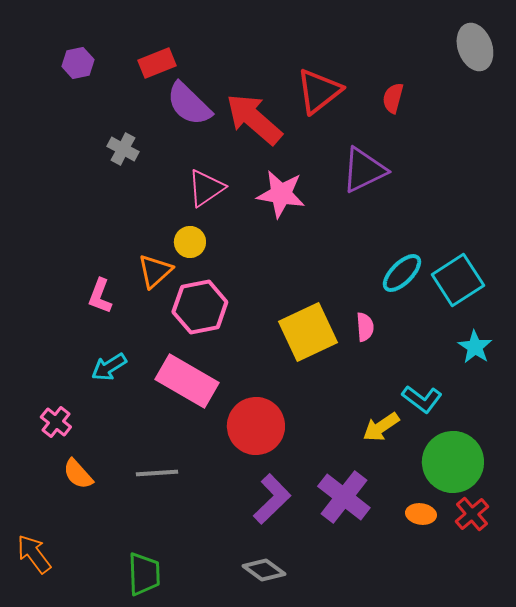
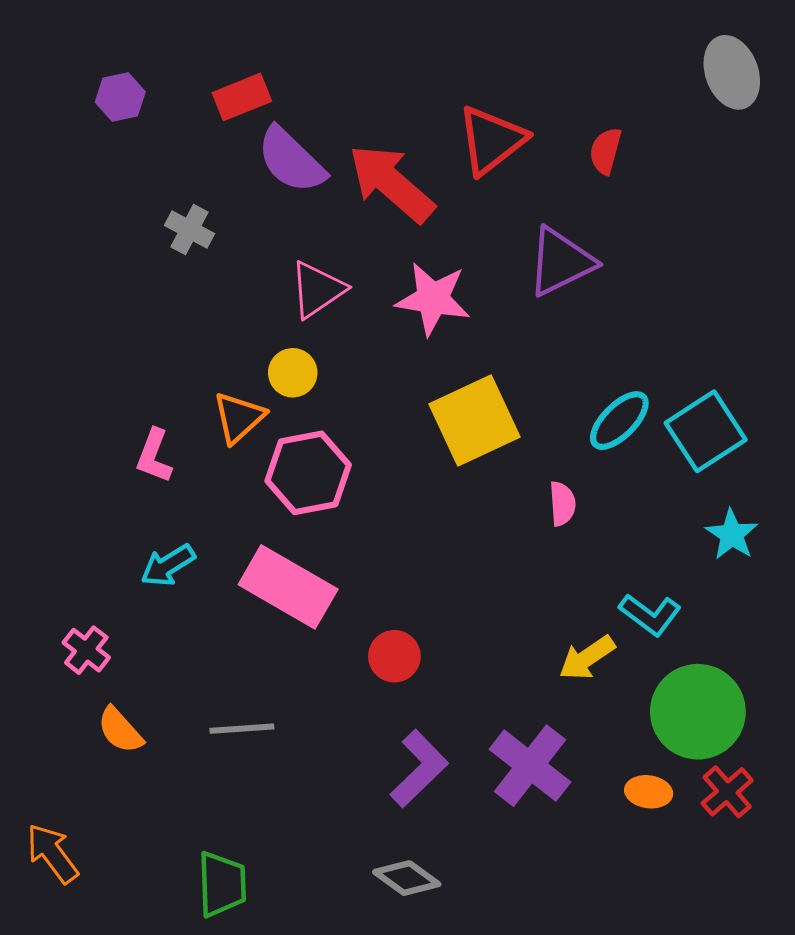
yellow square: (308, 332) -> (474, 421), moved
red circle: (256, 426) -> (394, 656), size x0.6

